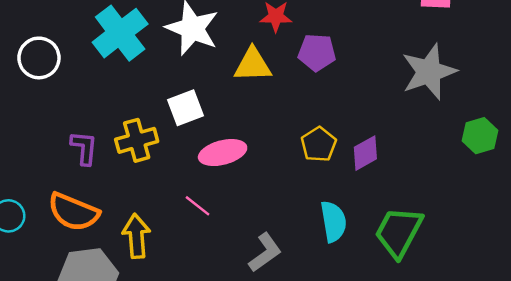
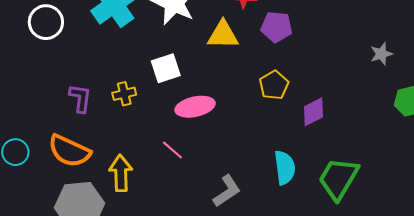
gray star: (429, 72) -> (381, 54), moved, size x0.5
yellow cross: (137, 140) -> (124, 94), size x0.7
yellow pentagon: (319, 144) -> (274, 85), moved

